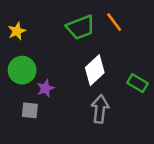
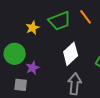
yellow star: (17, 31) -> (33, 28), moved

